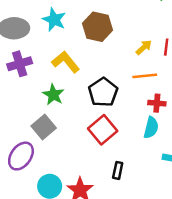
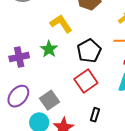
purple cross: (20, 64) -> (19, 57), moved
gray square: (44, 127) -> (50, 100), moved

